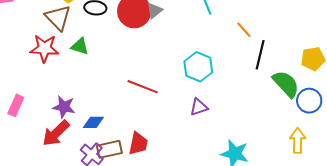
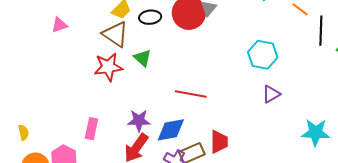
green triangle: (80, 46) -> (143, 58), turned 36
red line: (143, 87) -> (191, 94), moved
blue diamond: (93, 122) -> (171, 130), size x1.4

